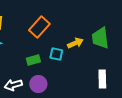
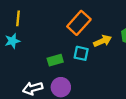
orange rectangle: (39, 27) -> (79, 23), moved

